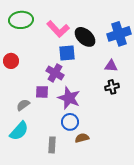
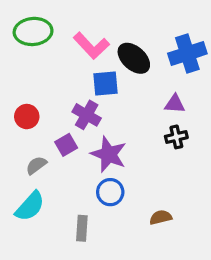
red circle: (11, 61) -> (27, 117), moved
purple square: (42, 92) -> (66, 145), turned -32
brown semicircle: (82, 138) -> (161, 217), moved

